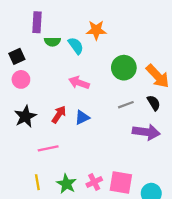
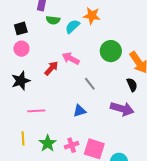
cyan semicircle: (76, 46) -> (72, 26), turned -105
gray line: (126, 105) -> (90, 84), moved, turned 64
red arrow: (59, 114) -> (51, 68), moved
blue triangle: (82, 117) -> (80, 111), moved

